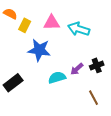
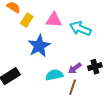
blue star: (39, 50) -> (39, 46), turned 30
brown line: (94, 98) -> (73, 87), moved, turned 42

